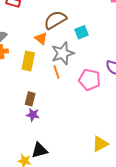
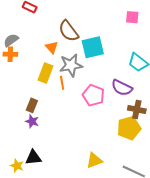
brown semicircle: (55, 20) -> (69, 31), turned -105
cyan square: (82, 32) -> (93, 47), size x1.6
yellow rectangle: (28, 61) -> (45, 73), moved

